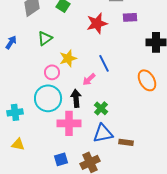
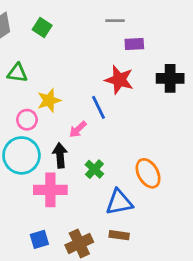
red star: (97, 23) -> (119, 80), moved, turned 30
green triangle: (45, 38) -> (17, 73), turned 42
orange ellipse: (147, 80) -> (148, 173), moved
blue triangle: (103, 133) -> (119, 202), moved
brown rectangle: (126, 142) -> (119, 235), moved

